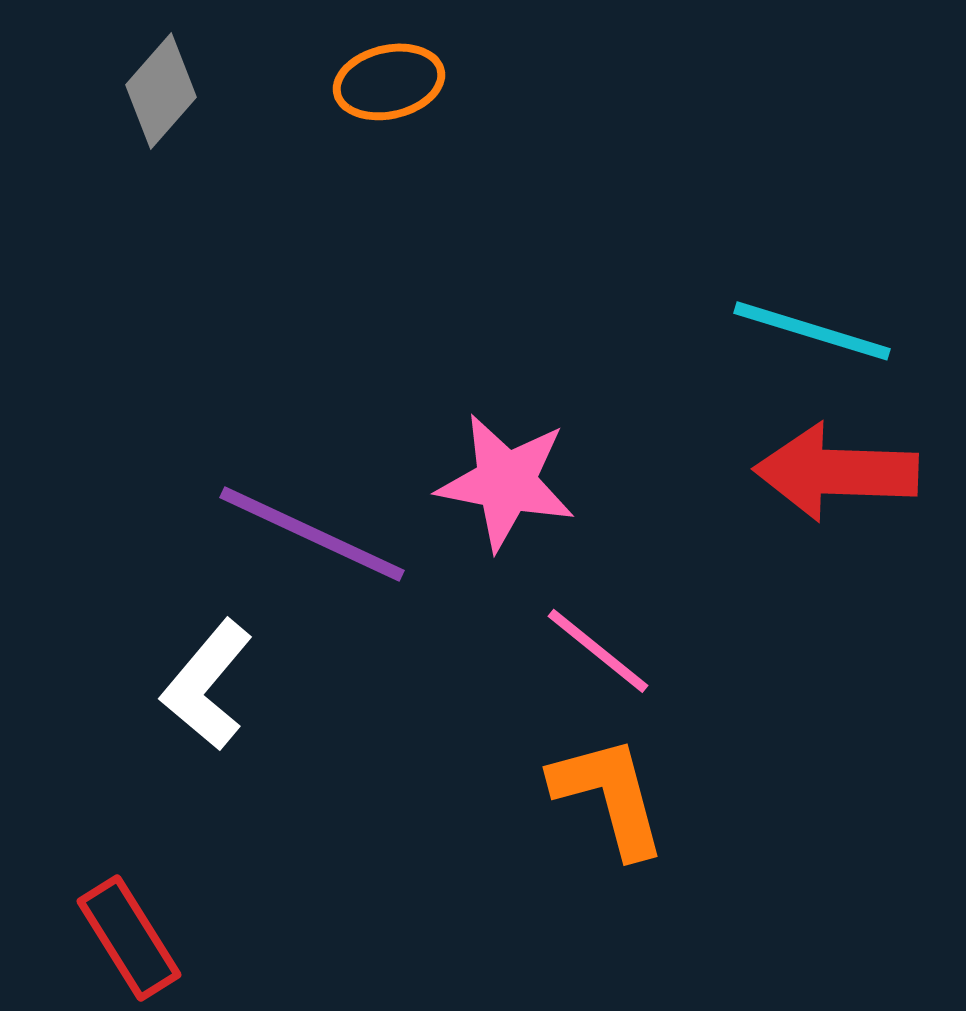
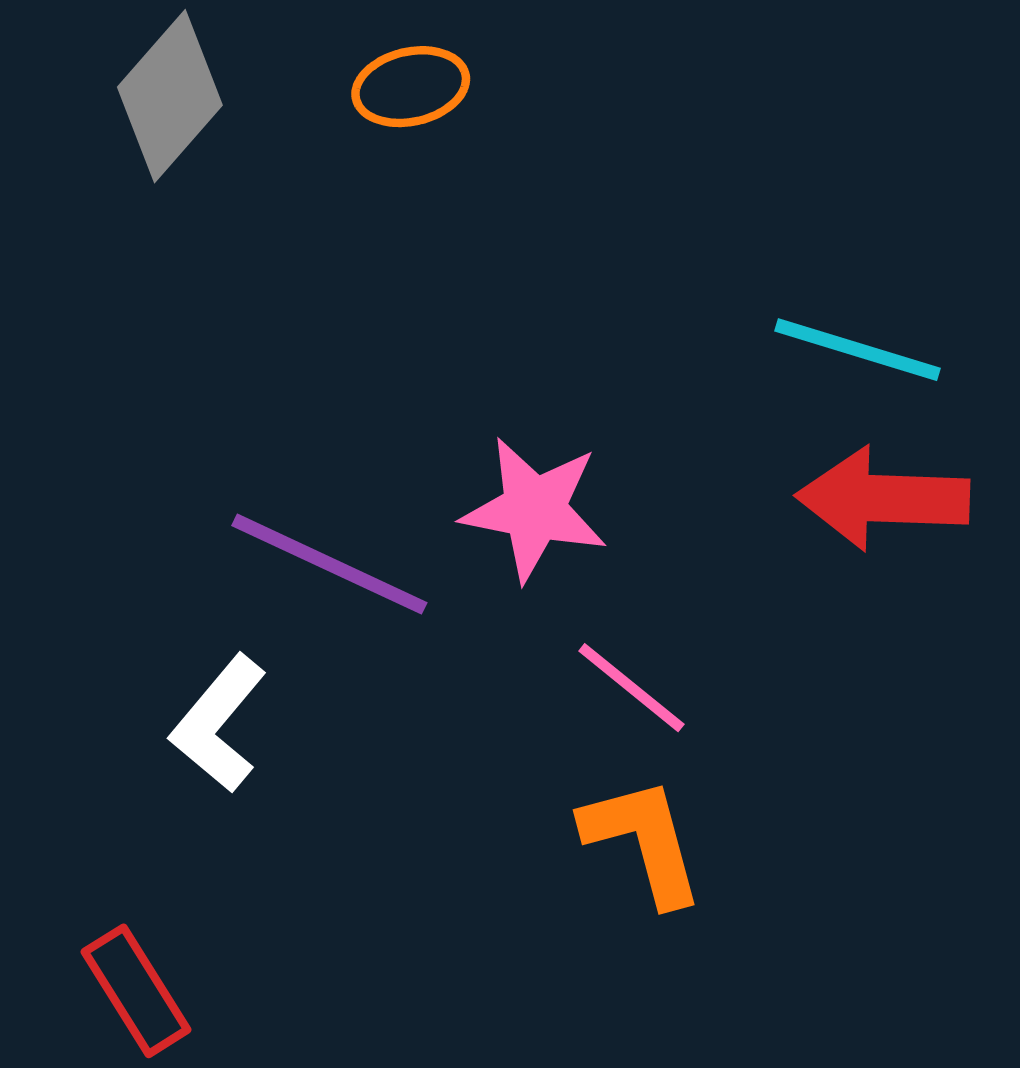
gray diamond: (161, 91) -> (170, 96), size x1.4

